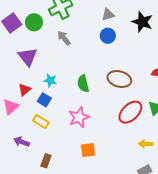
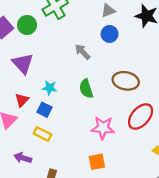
gray arrow: (64, 38) -> (83, 52), moved
pink star: (79, 117) -> (103, 128), moved, turned 30

